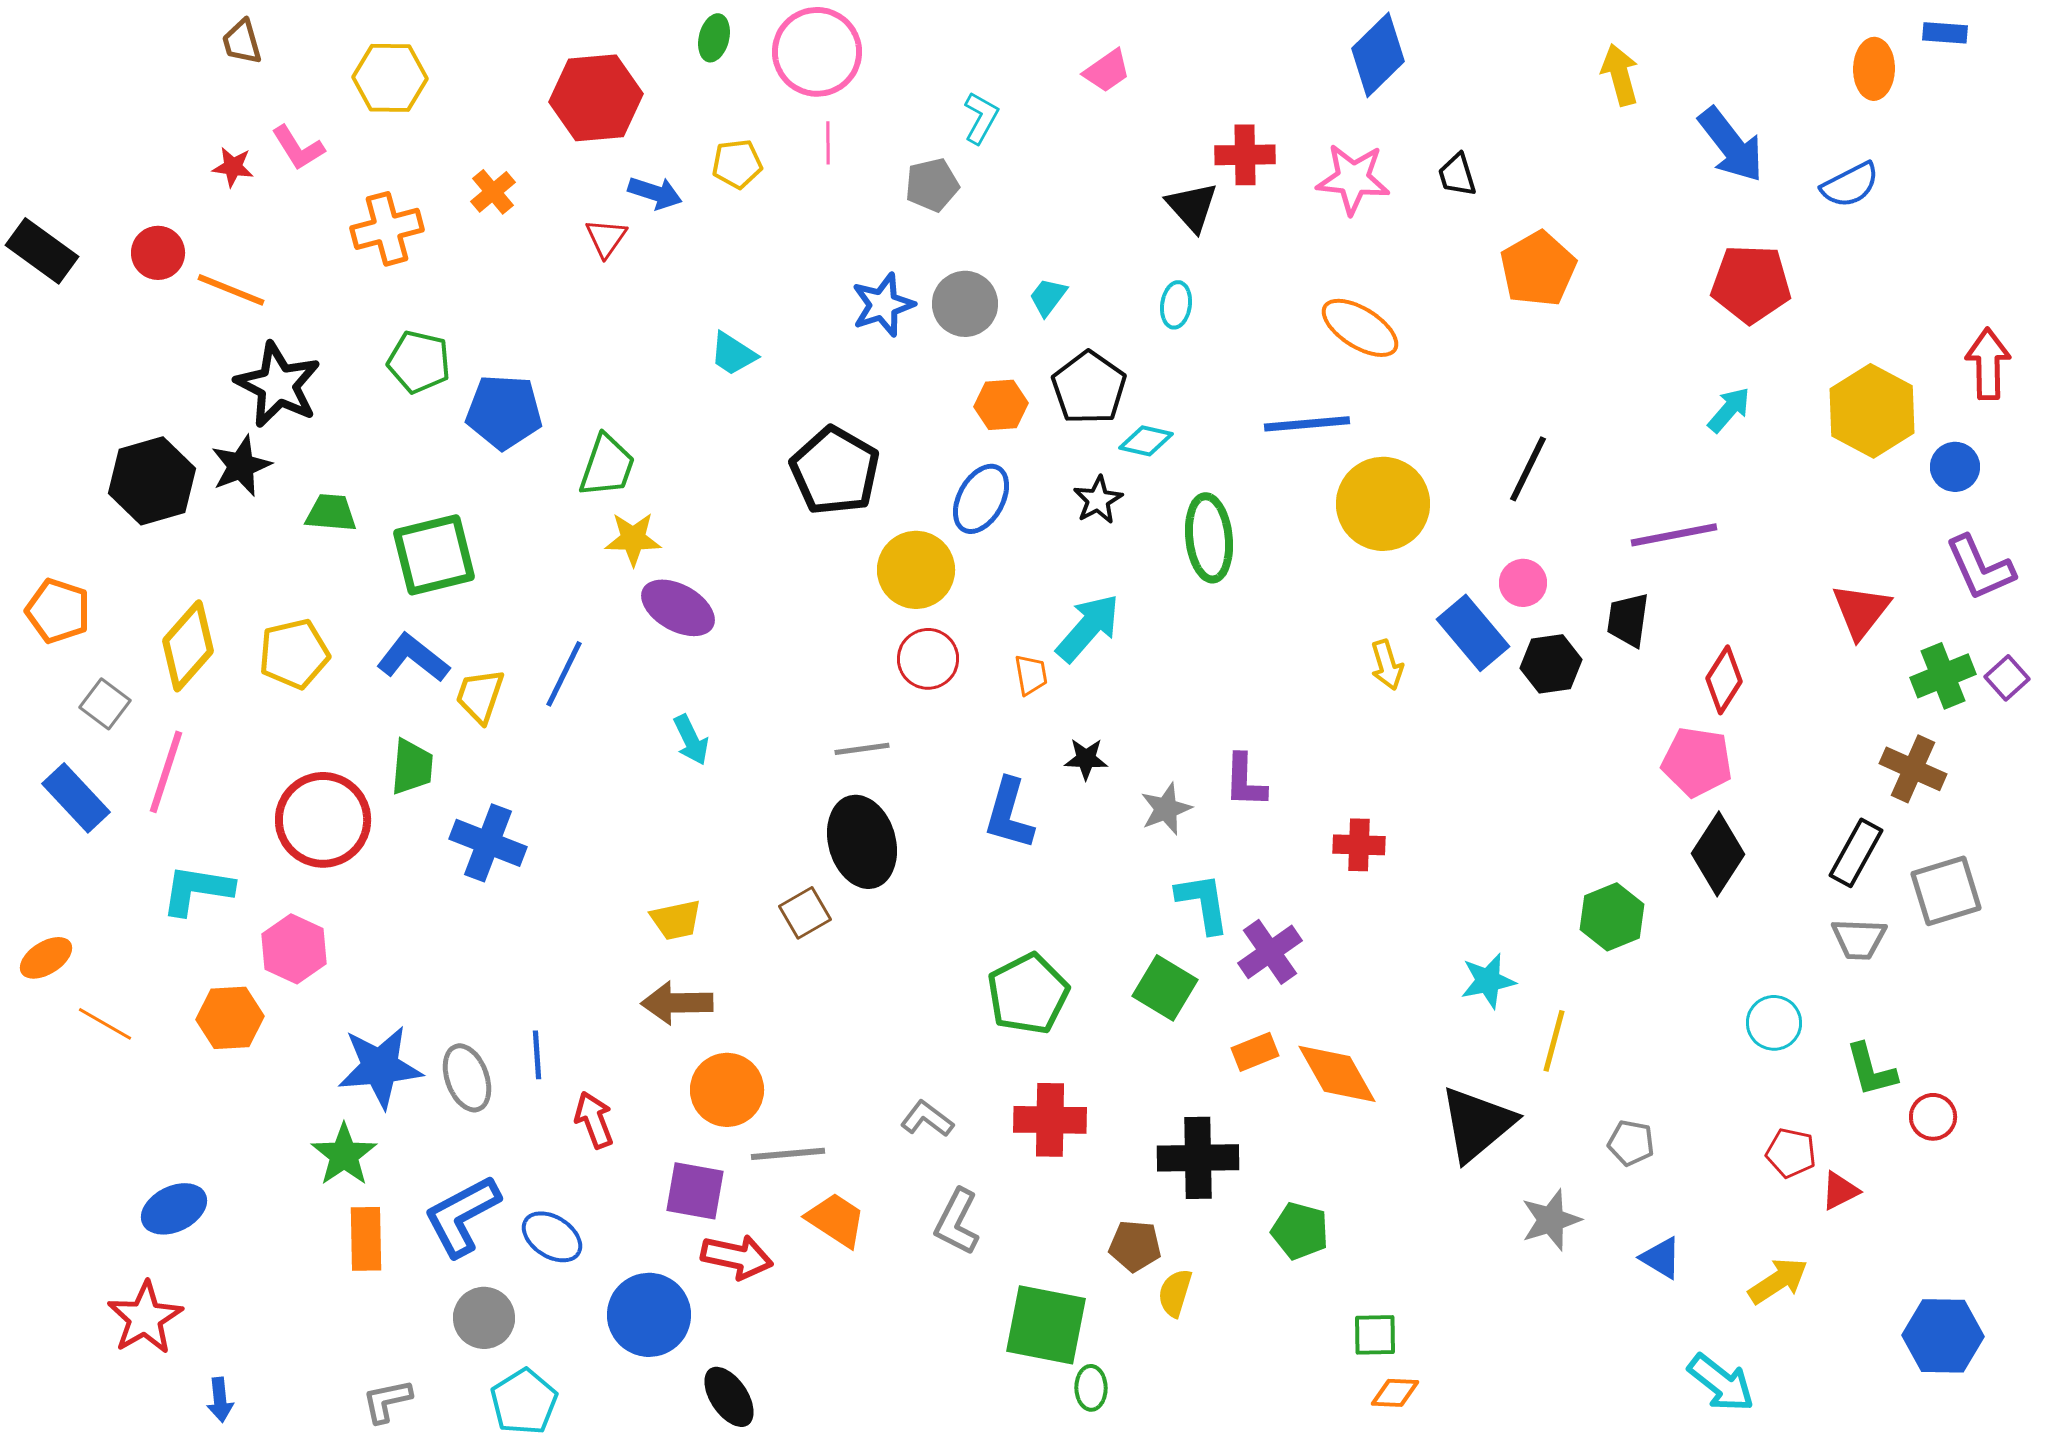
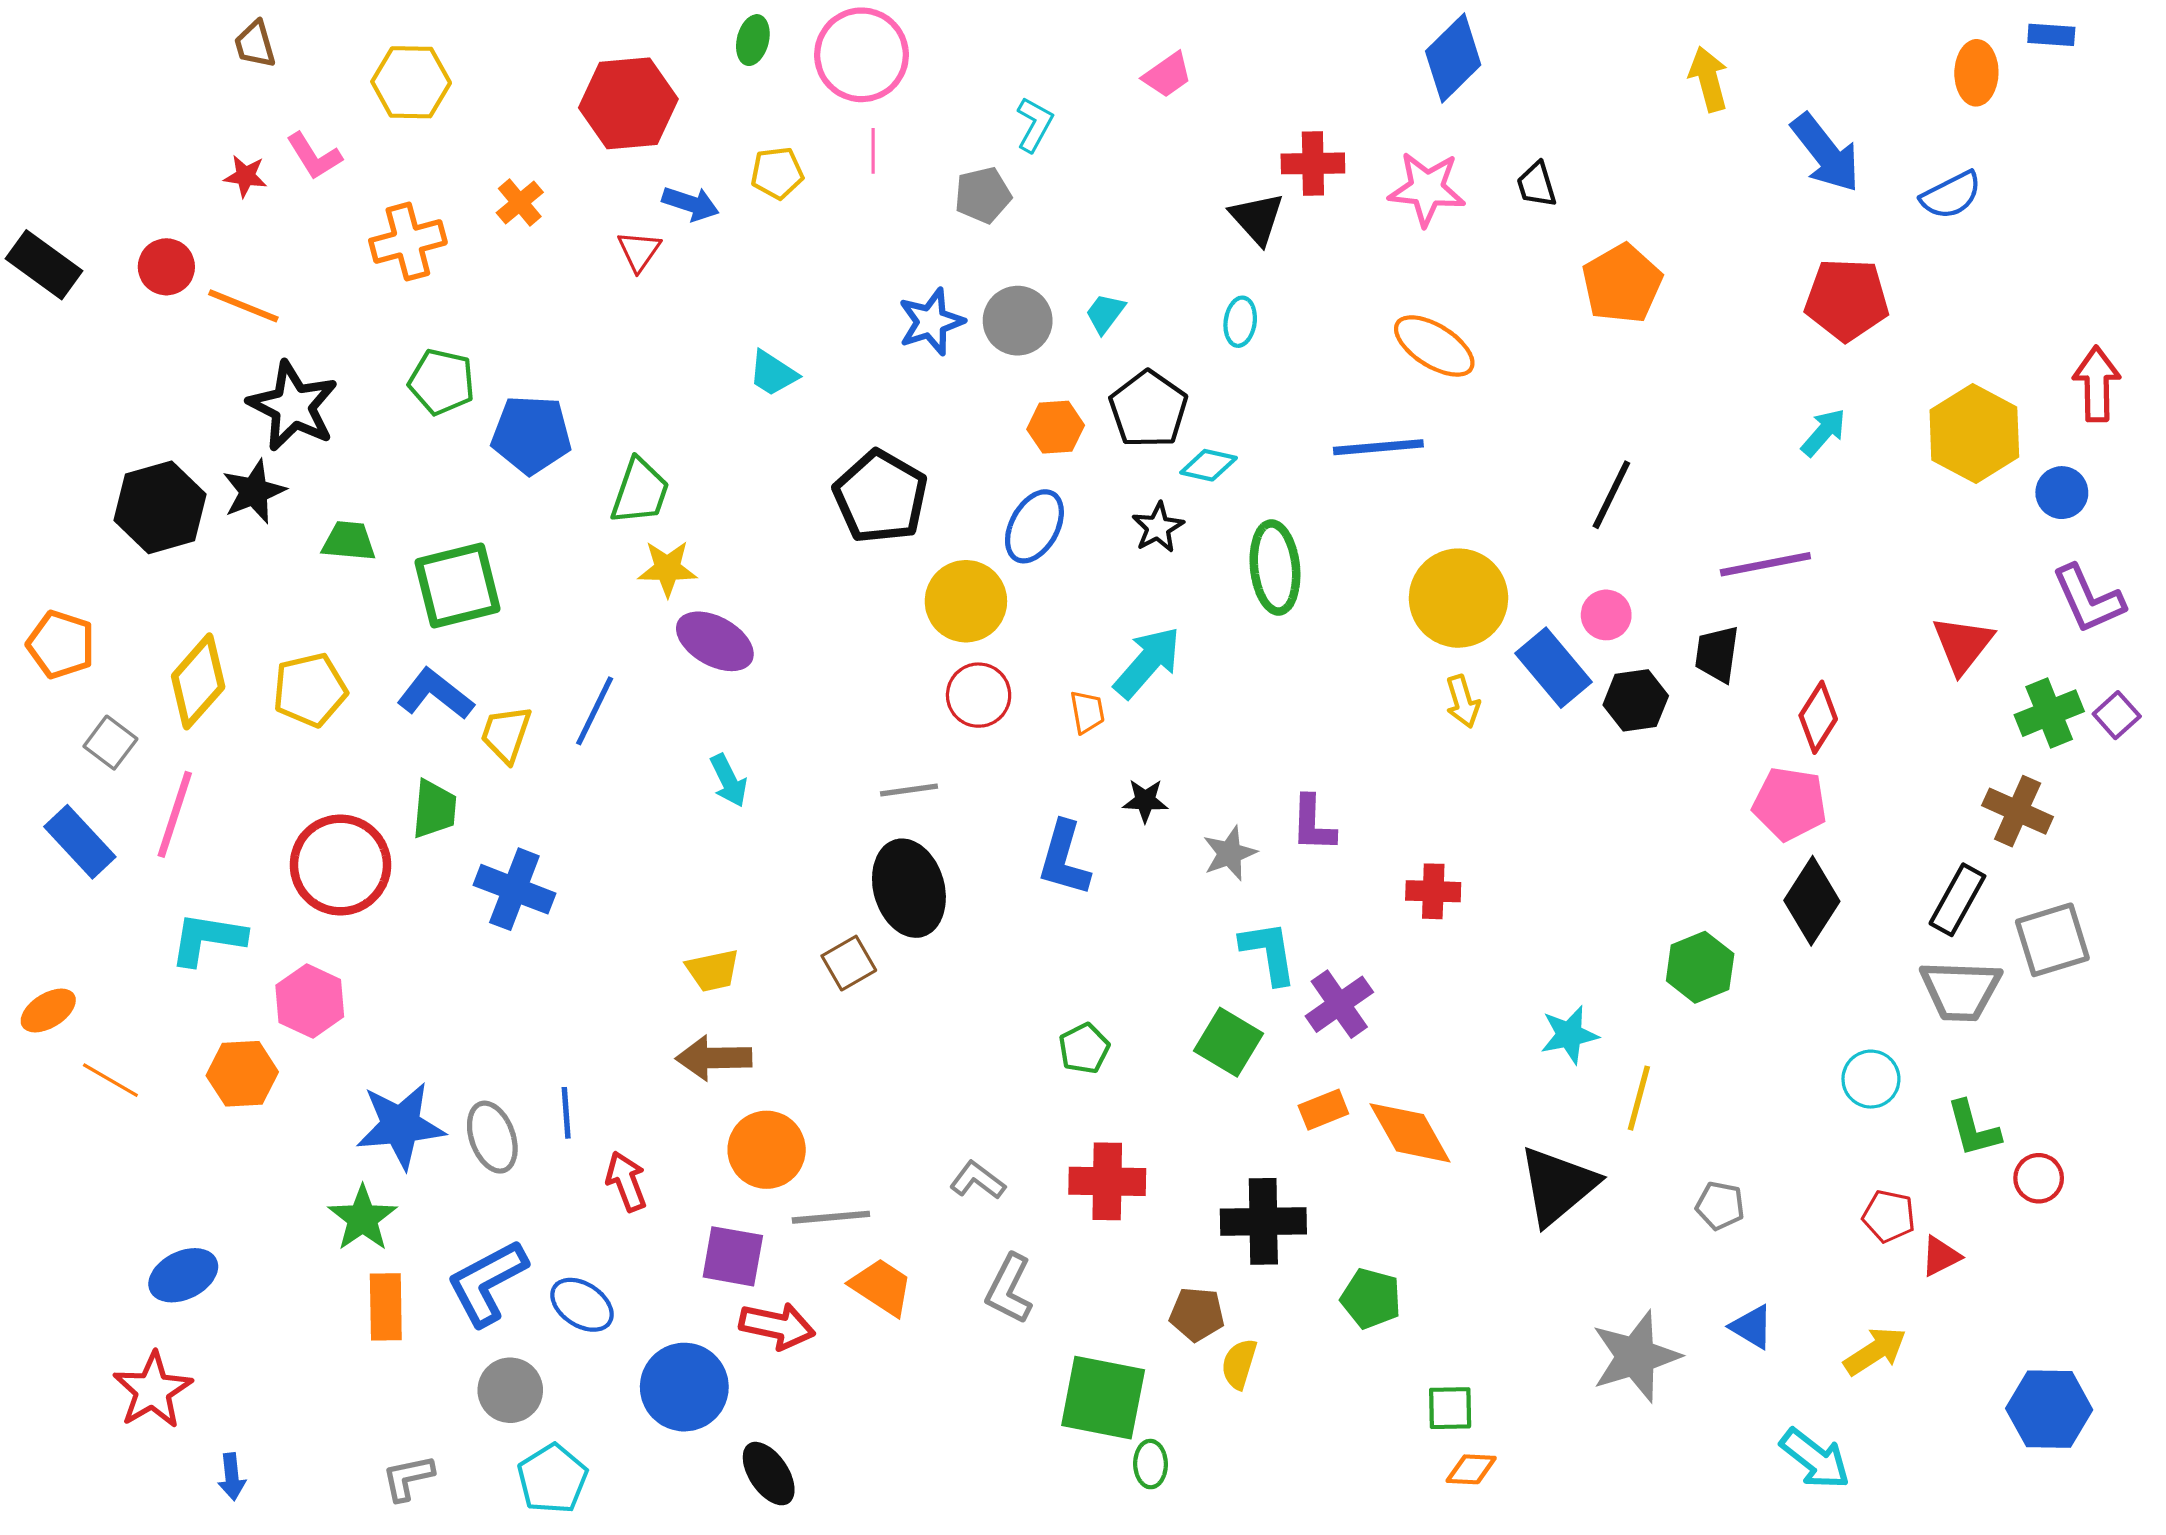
yellow circle: (1383, 504) -> (1459, 598), moved
gray trapezoid: (1859, 939) -> (1961, 990), size x1.4
green pentagon: (1028, 994) -> (1084, 1048), size x0.6
gray star: (1551, 1220) -> (1636, 1356), moved, size x1.4

